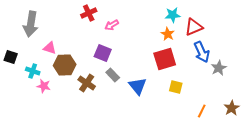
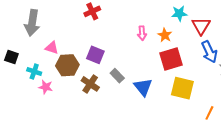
pink arrow: (112, 25) -> (142, 33), moved, turned -64
red triangle: (194, 27) -> (201, 26), turned -36
orange star: (168, 34) -> (165, 35), moved
purple square: (103, 53) -> (95, 55), moved
yellow square: (176, 87) -> (182, 88), size x1.6

